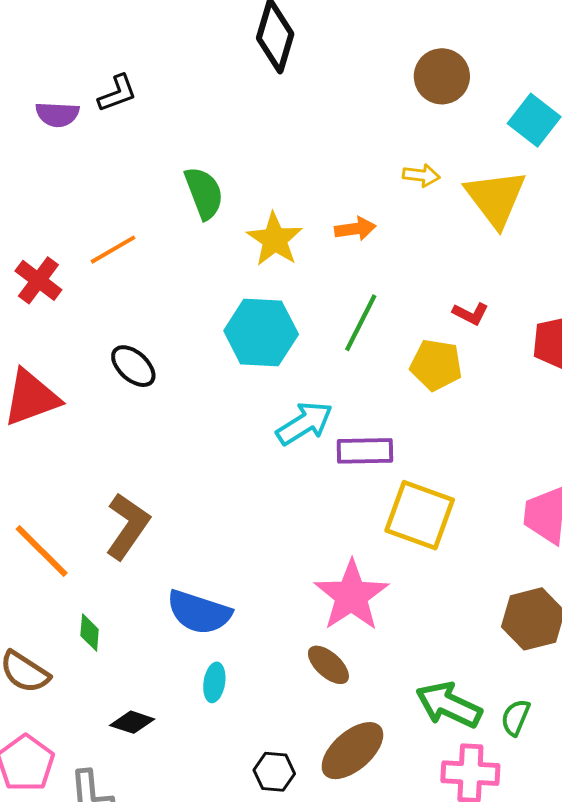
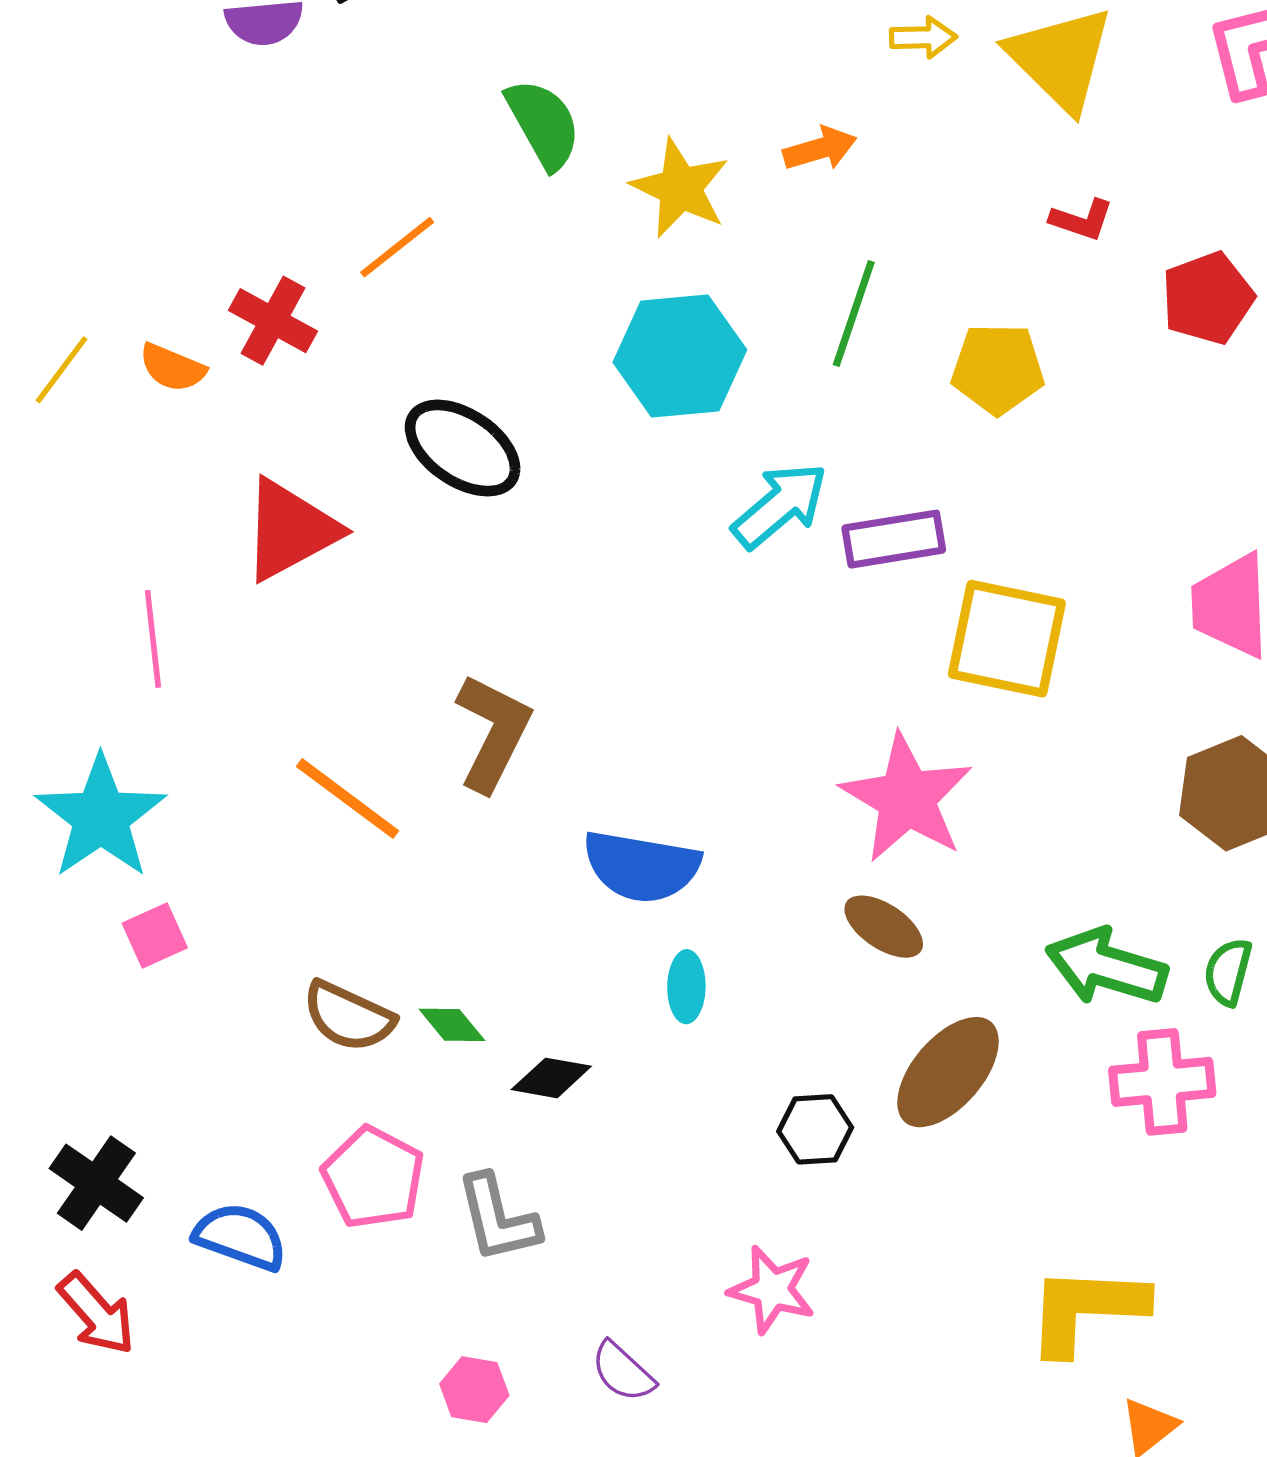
red L-shape: (470, 314) -> (1082, 220), moved
black ellipse: (133, 366) -> (463, 448), size x1.4
green diamond: (90, 633) -> (452, 1025), moved, turned -36

